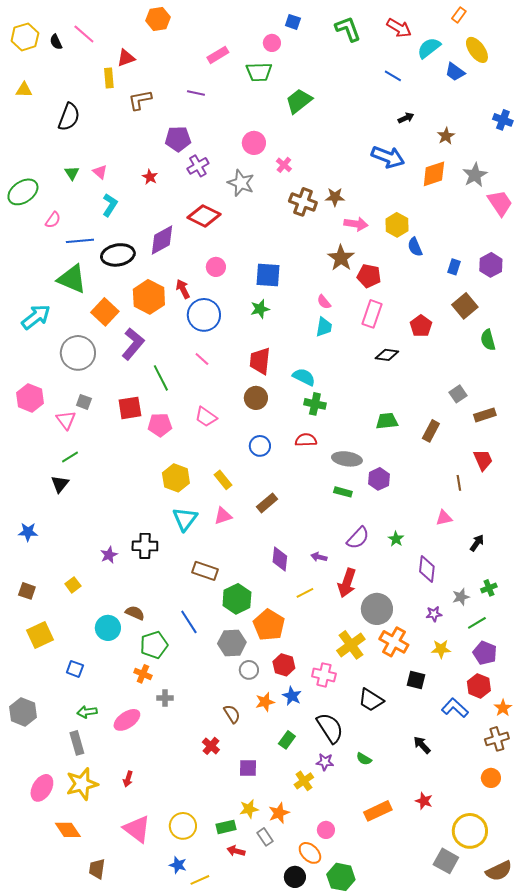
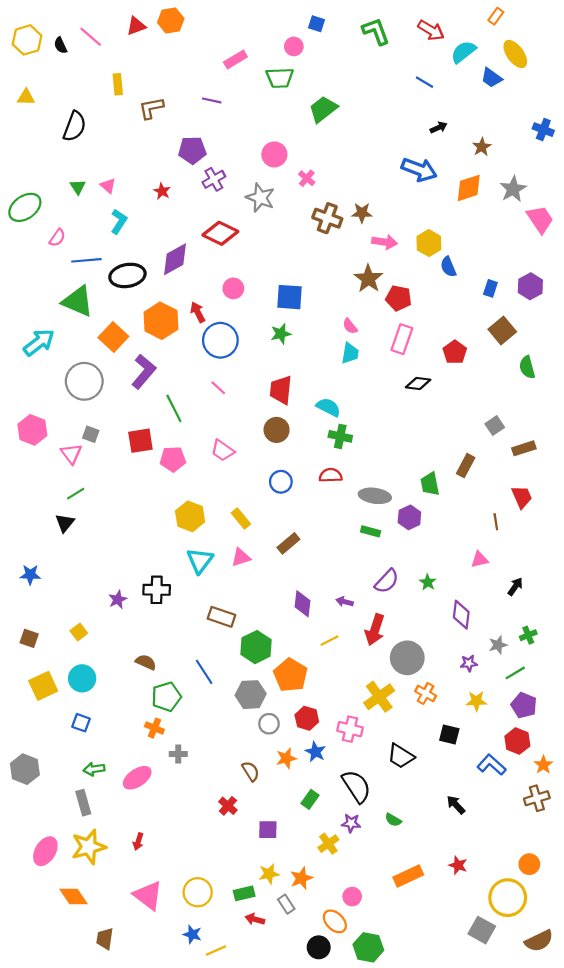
red triangle: (126, 58) -> (136, 26), moved
green trapezoid: (387, 421) -> (430, 484), moved, turned -95
cyan circle: (108, 628) -> (82, 678), moved
orange cross: (394, 642) -> (426, 693), size x0.7
orange circle: (491, 778) -> (529, 864), moved

